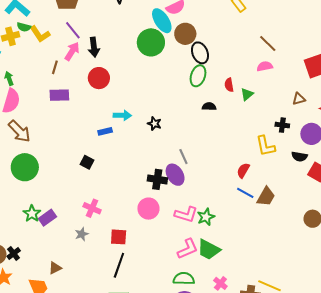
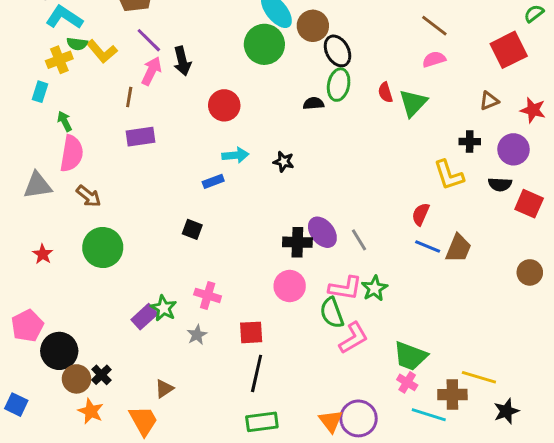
red circle: (99, 78) -> (224, 105), moved
green triangle: (247, 94) -> (413, 103), size x1.5
black semicircle: (209, 106) -> (314, 103), moved
brown arrow: (19, 131) -> (89, 196), size x0.7
gray line: (183, 157) -> (359, 240), moved
green star: (32, 214) -> (164, 308), moved
green trapezoid: (209, 250) -> (410, 356), moved
green semicircle: (184, 279) -> (332, 313), moved, turned -105

